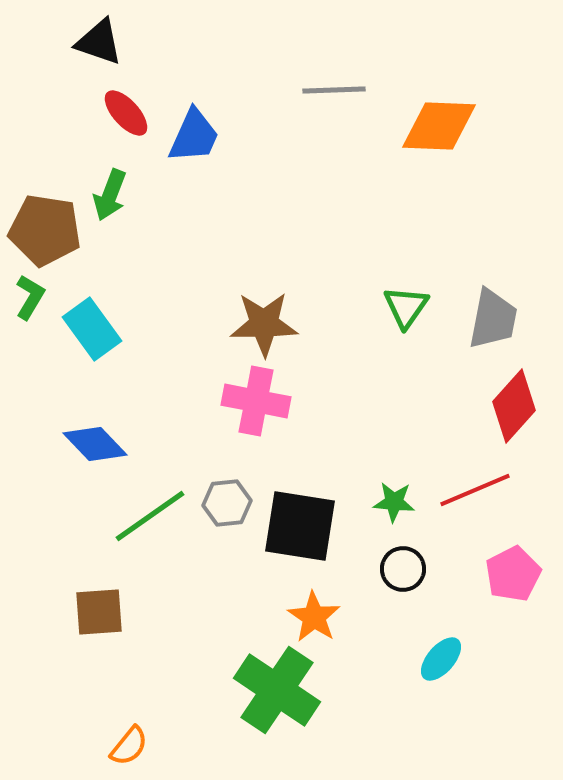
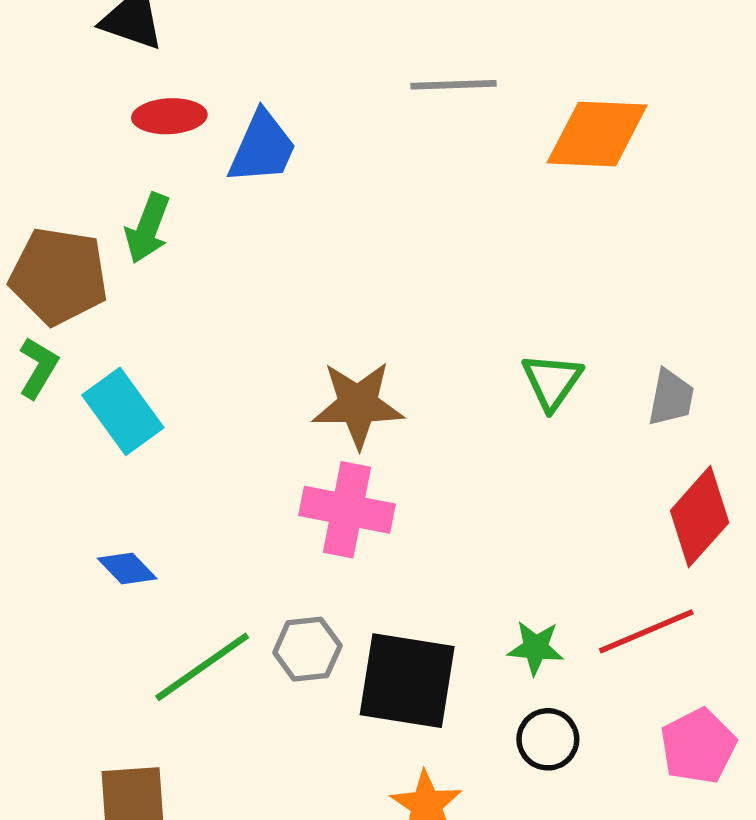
red ellipse: (126, 113) -> (169, 116), turned -51
gray trapezoid: (493, 319) -> (671, 398), size x0.7
blue diamond: (95, 444) -> (127, 569), size x0.7

